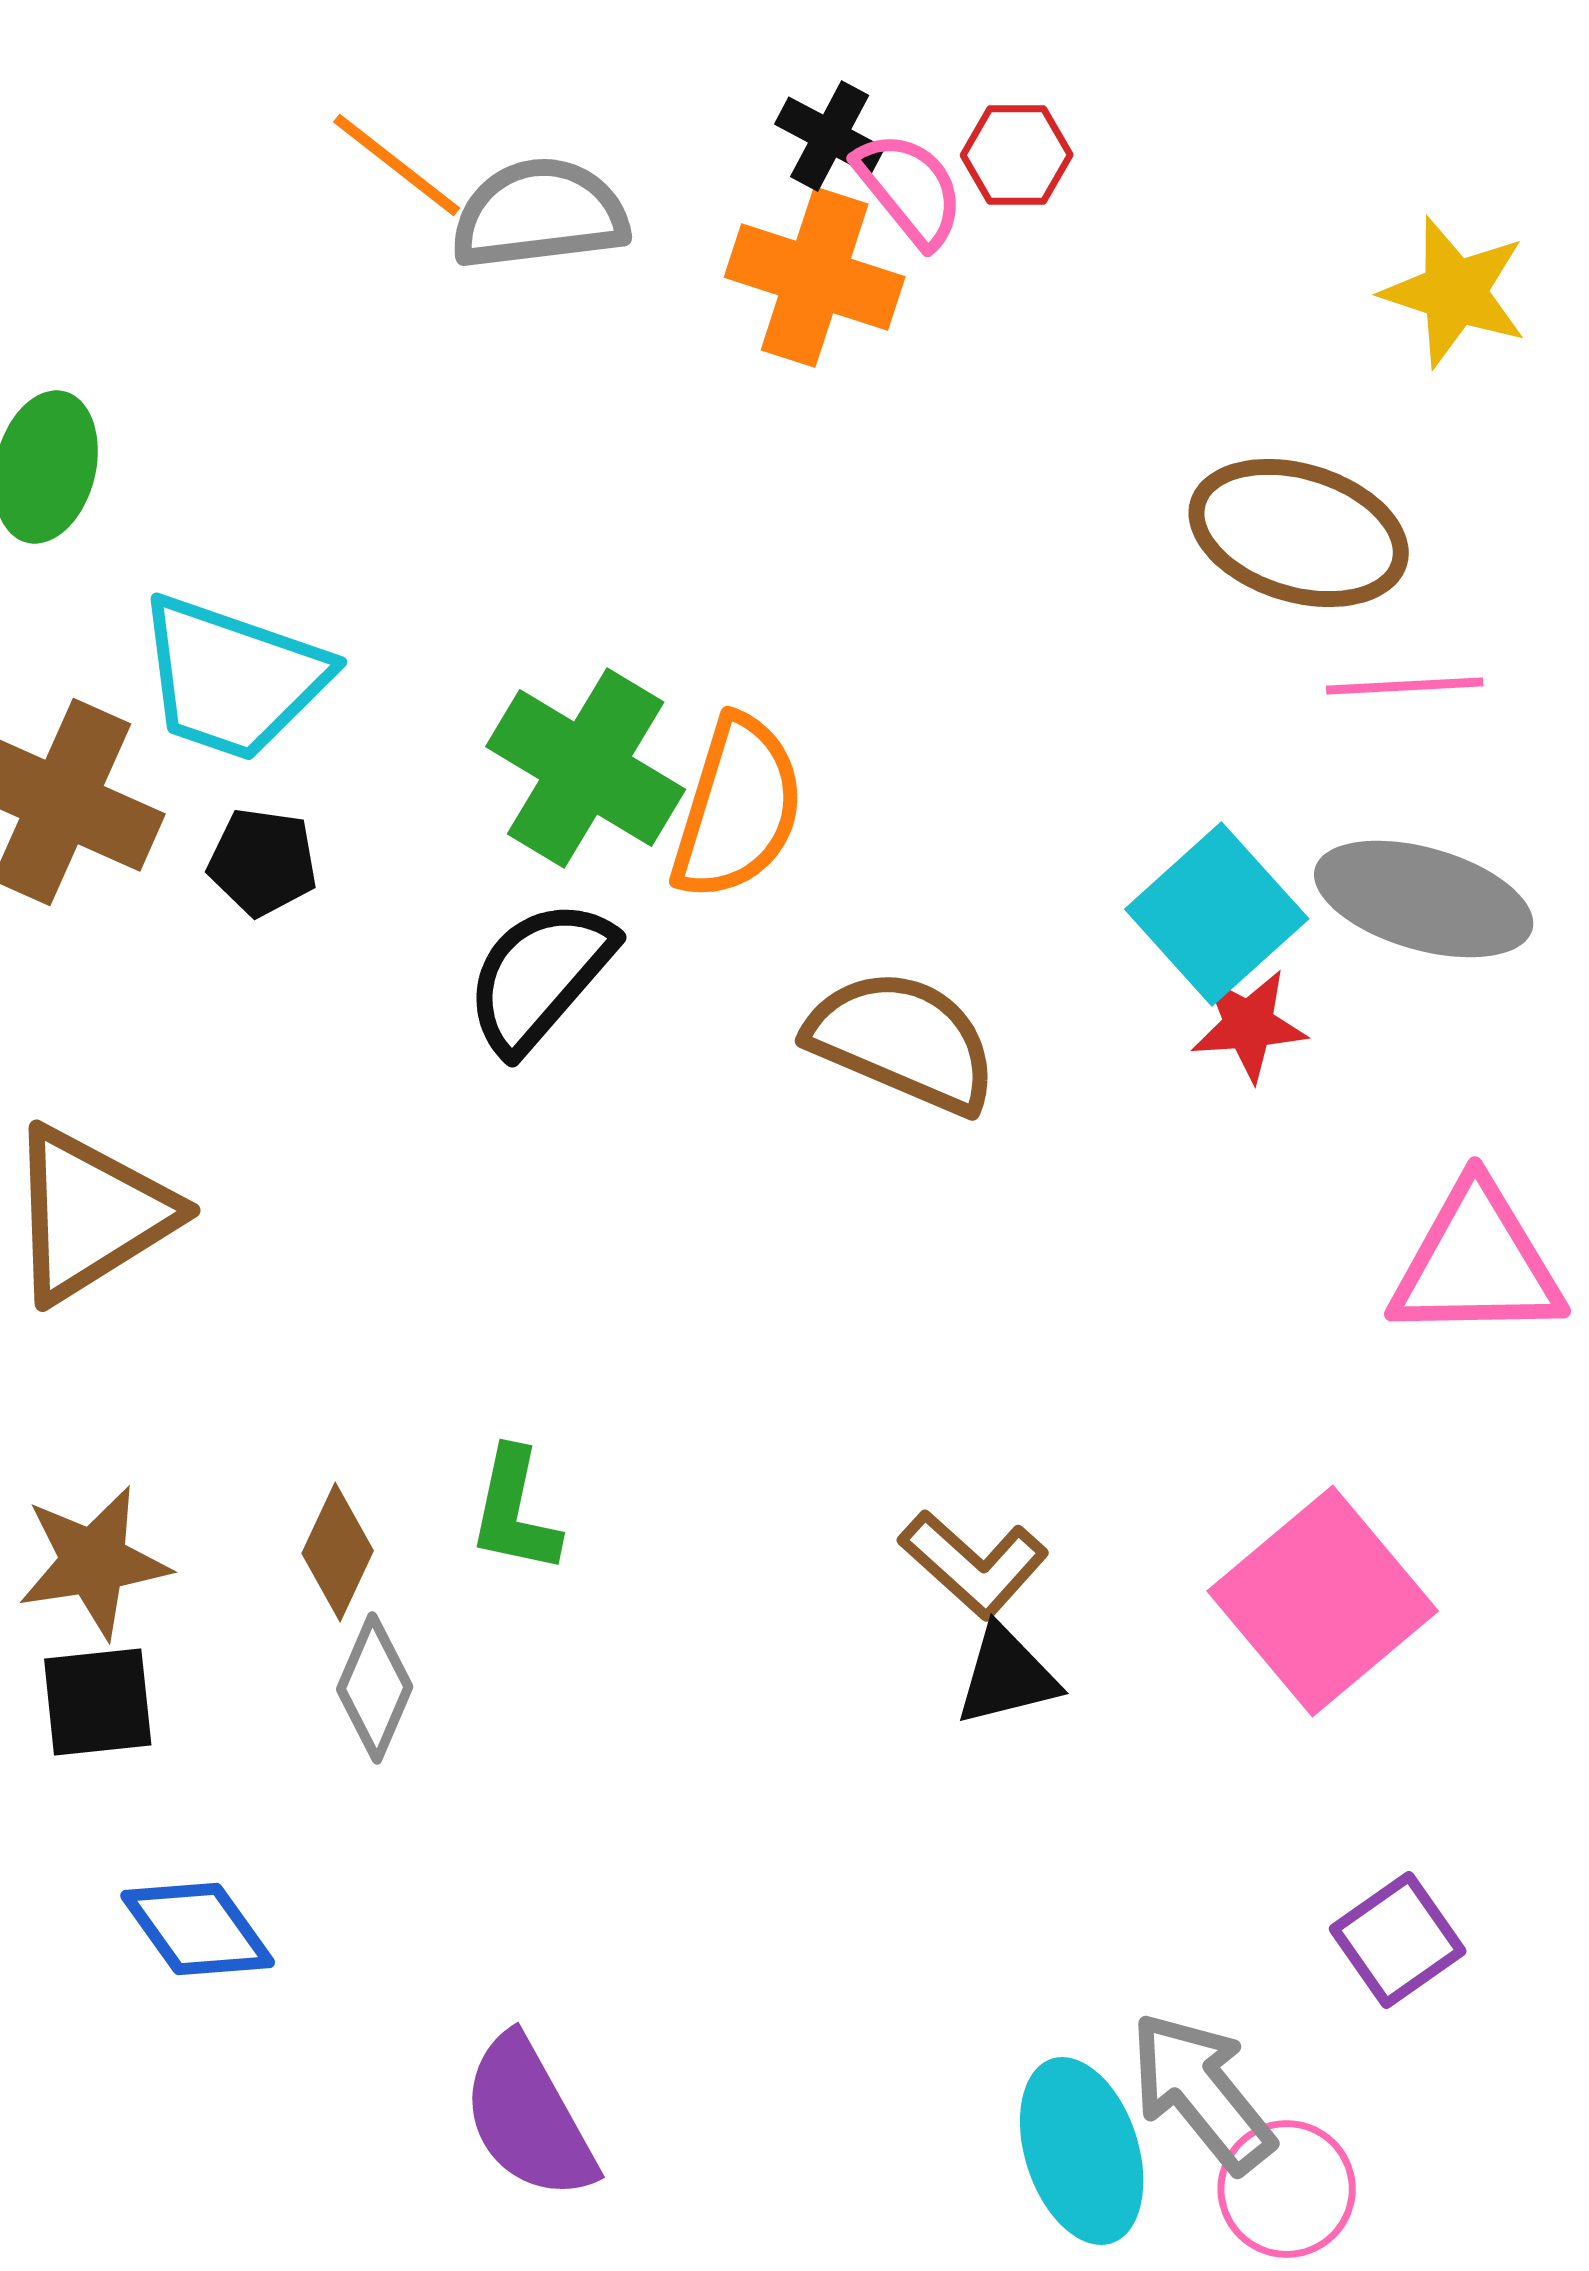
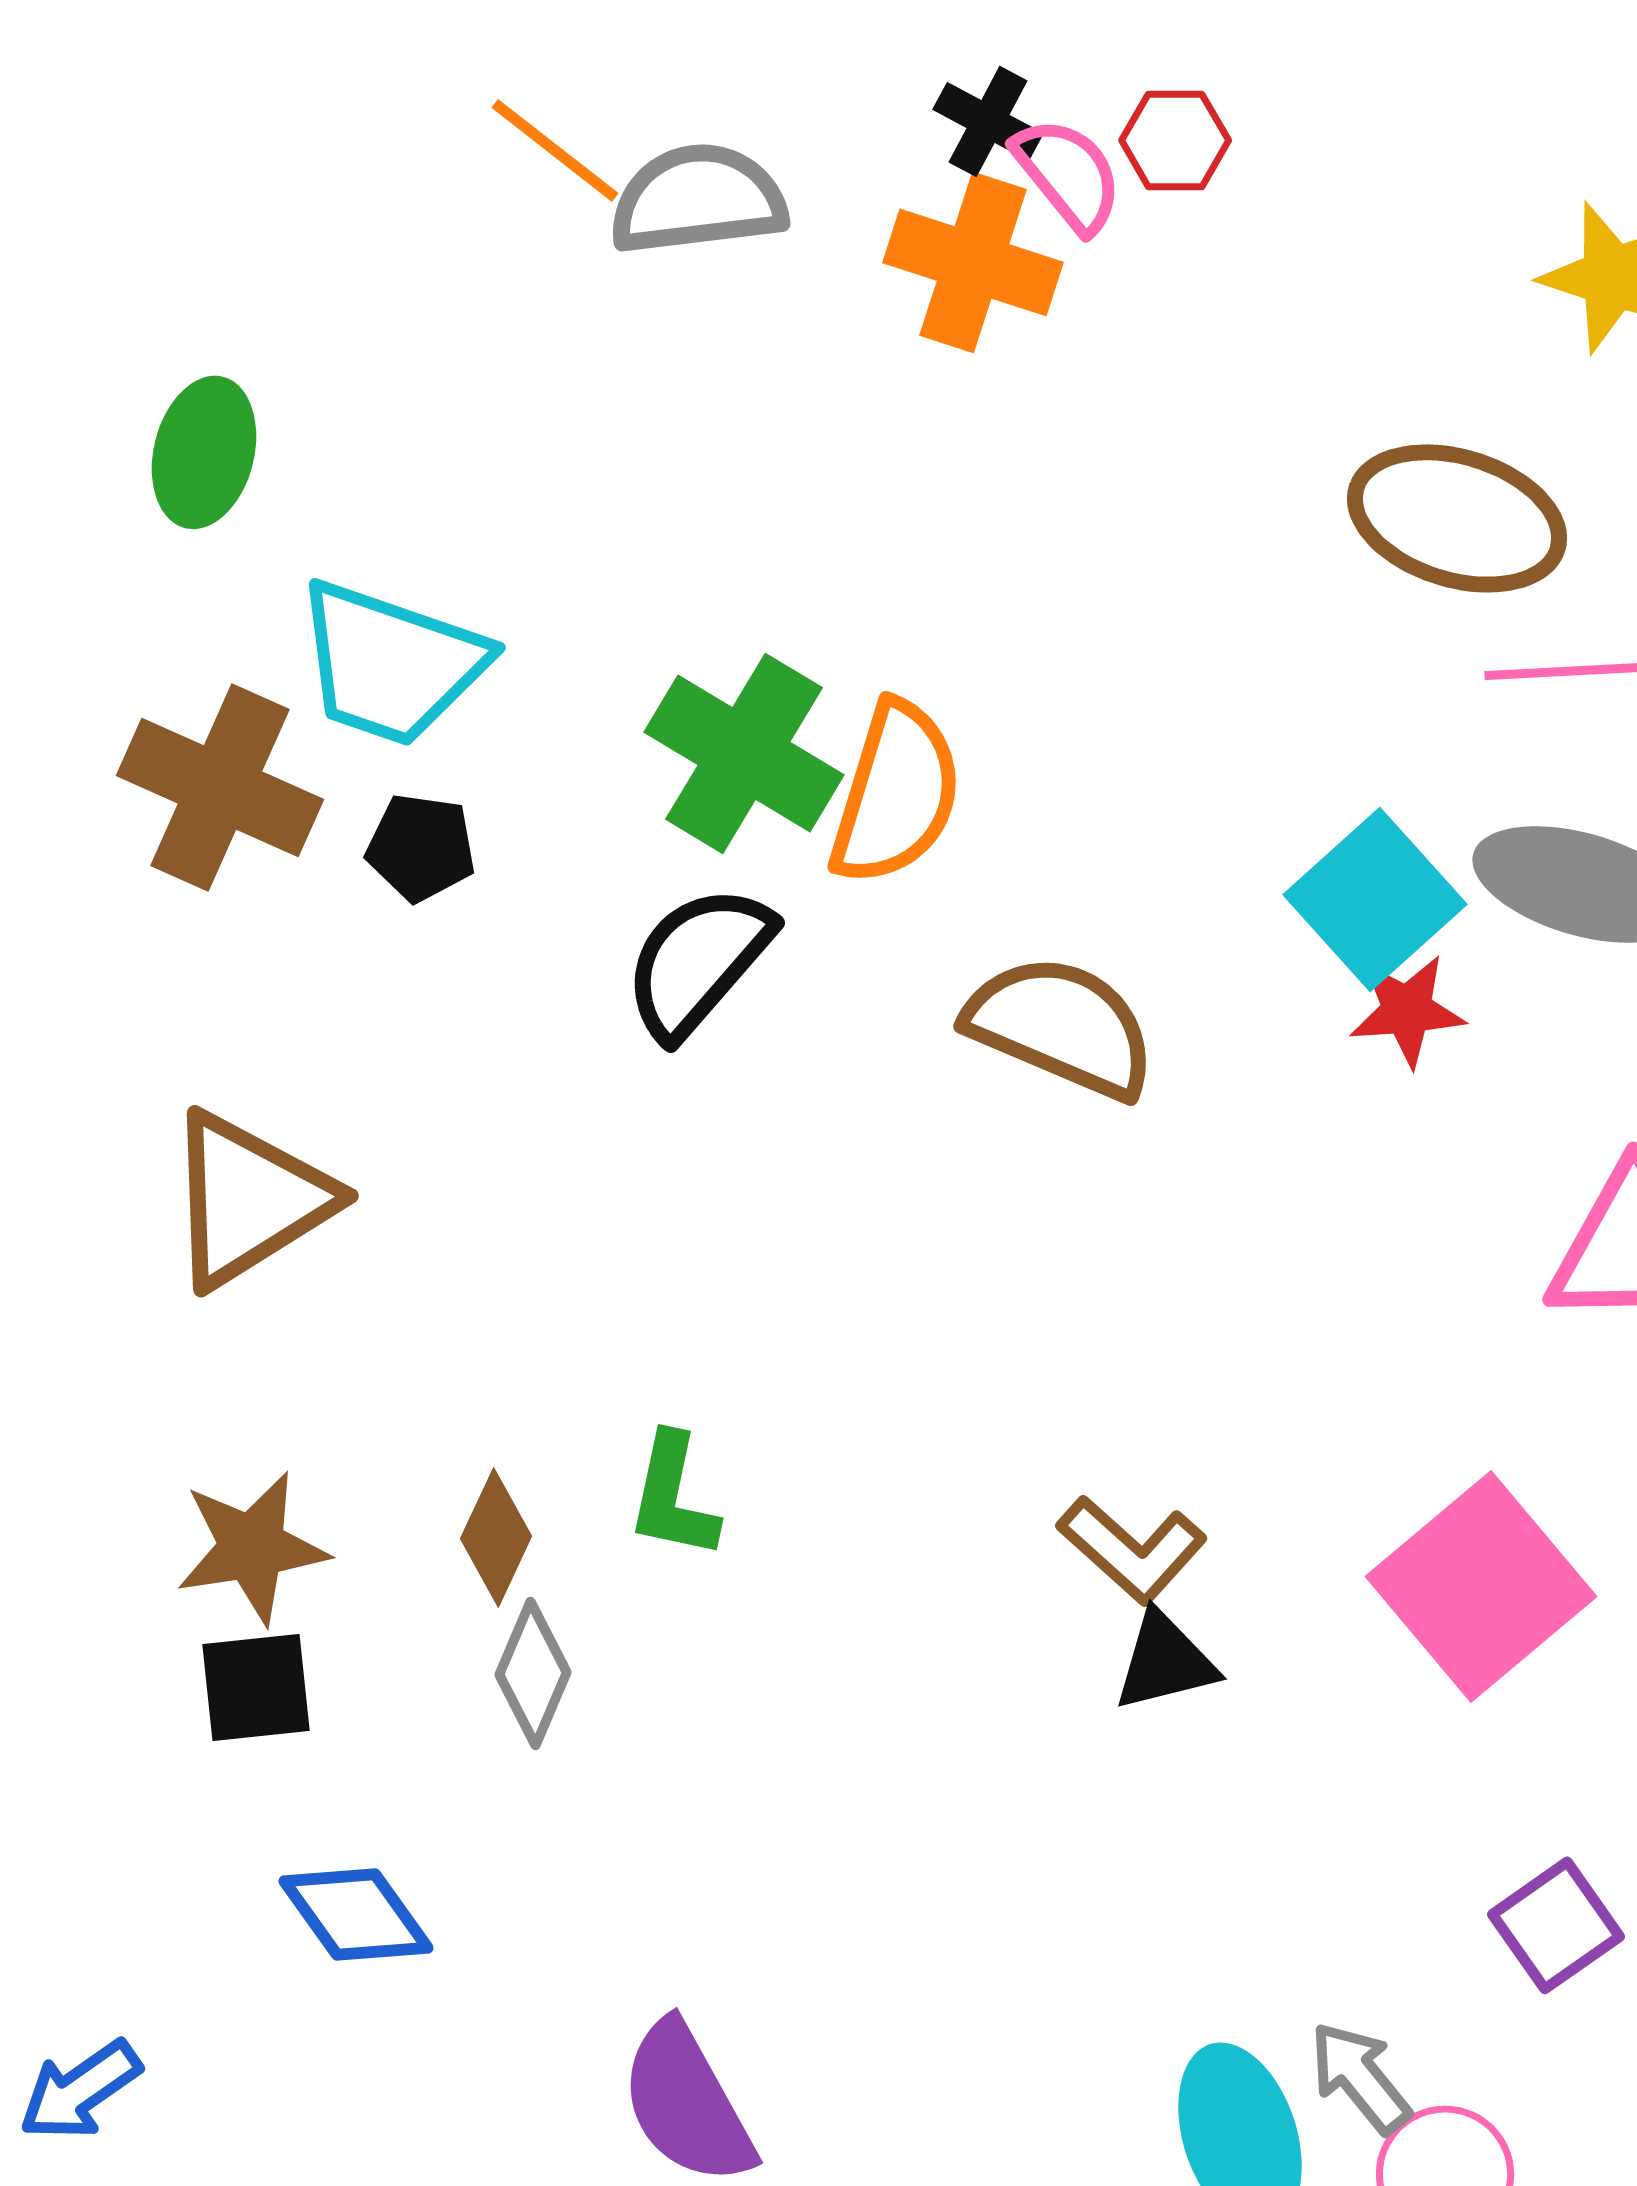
gray arrow: (1202, 2092) -> (1360, 2077), size x0.7

